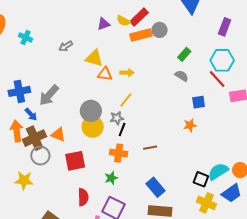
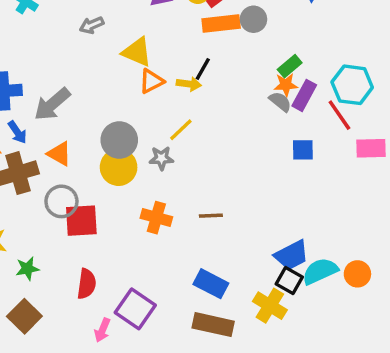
purple rectangle: (225, 27) -> (304, 95), moved
orange triangle: (105, 74) -> (151, 81), turned -42
orange star: (190, 125) -> (286, 85), moved
black line: (122, 130) -> (203, 69), moved
orange triangle: (58, 134) -> (59, 154), moved
gray circle: (40, 156) -> (61, 201), moved
green star: (111, 178) -> (27, 269), moved
blue rectangle: (155, 187) -> (211, 284), turned -30
blue trapezoid: (232, 193) -> (292, 255), moved
yellow cross: (206, 203) -> (270, 306), moved

